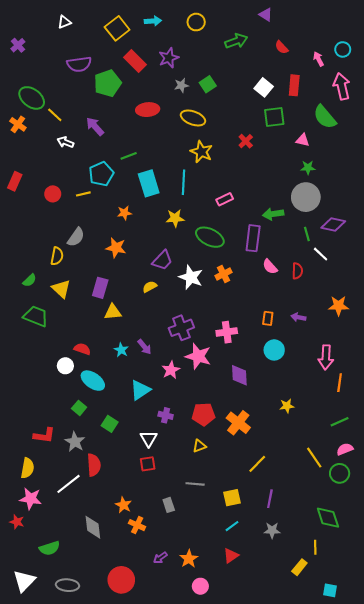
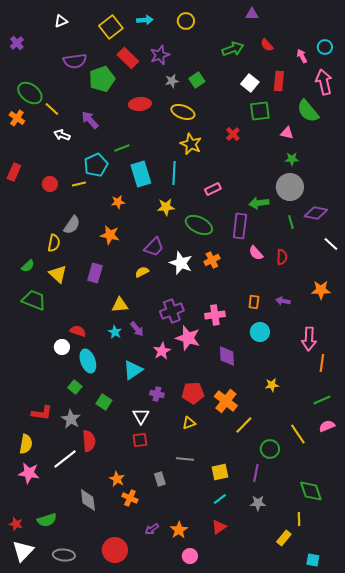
purple triangle: (266, 15) -> (252, 14), turned -32
green arrow: (236, 41) -> (233, 49), moved
white line: (321, 254) -> (331, 244), moved
yellow triangle: (113, 312) -> (120, 305), moved
cyan ellipse: (93, 381) -> (88, 361), turned 35
yellow line: (257, 464) -> (244, 425), moved
green circle: (340, 473) -> (270, 449), moved
red star: (17, 522) -> (16, 524), moved

